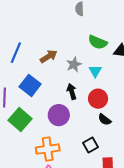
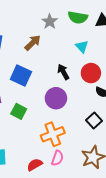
gray star: (74, 65) -> (50, 21), moved
green square: (20, 120) -> (19, 111), size x0.7

